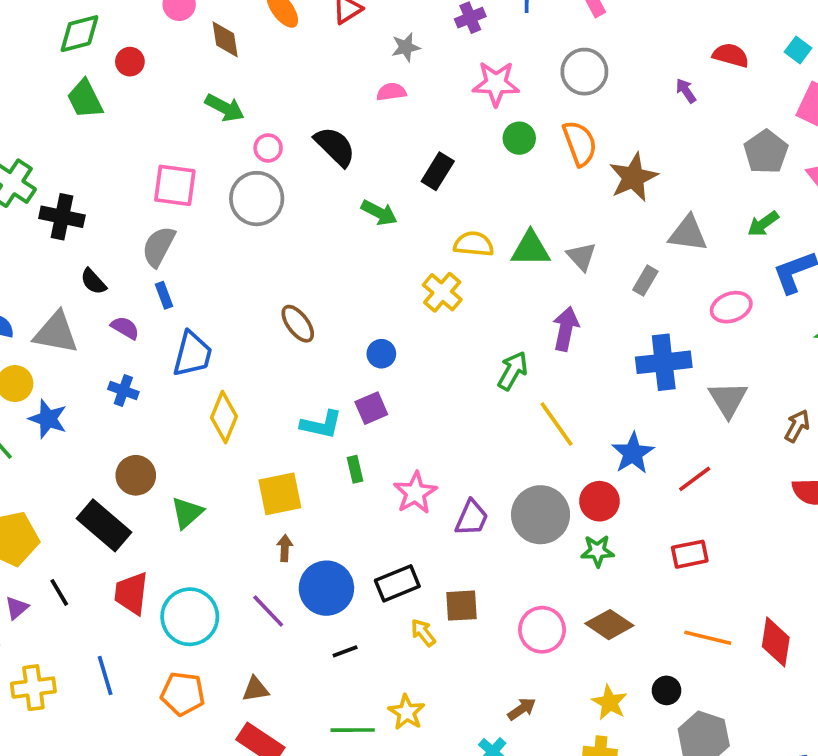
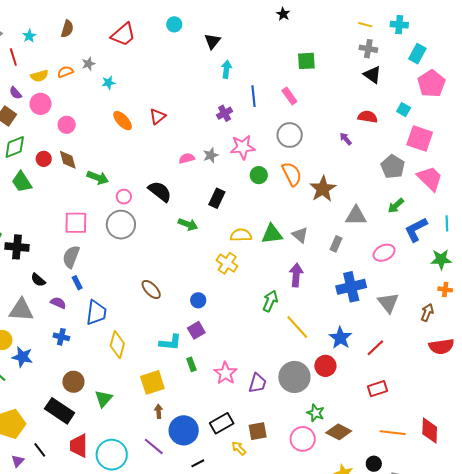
brown diamond: (225, 39) -> (68, 160), moved
gray star: (406, 47) -> (211, 155), moved
green star: (597, 551) -> (316, 413), moved, turned 30

